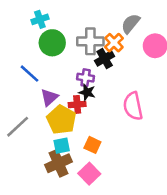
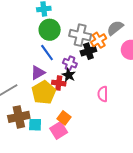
blue line: (29, 74) -> (47, 53), moved
pink semicircle: (133, 106) -> (103, 94), size x0.7
cyan square: (62, 146) -> (35, 125), moved
brown cross: (59, 163) -> (19, 117), moved
pink square: (89, 174) -> (59, 130), moved

